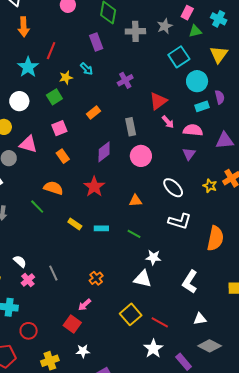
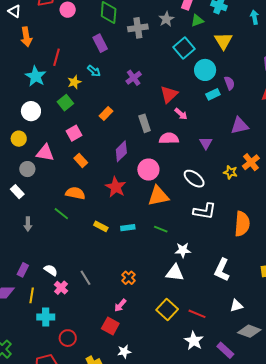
pink semicircle: (193, 130) -> (169, 138), moved
pink circle: (141, 156) -> (148, 170), moved
orange triangle: (135, 201) -> (158, 196), size x1.6

